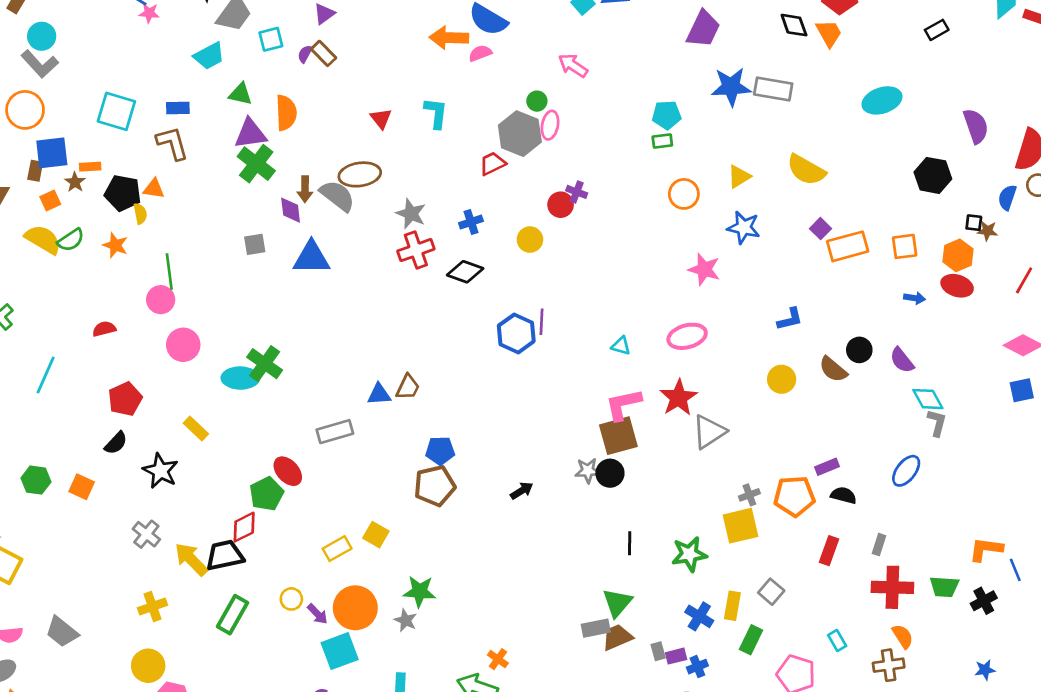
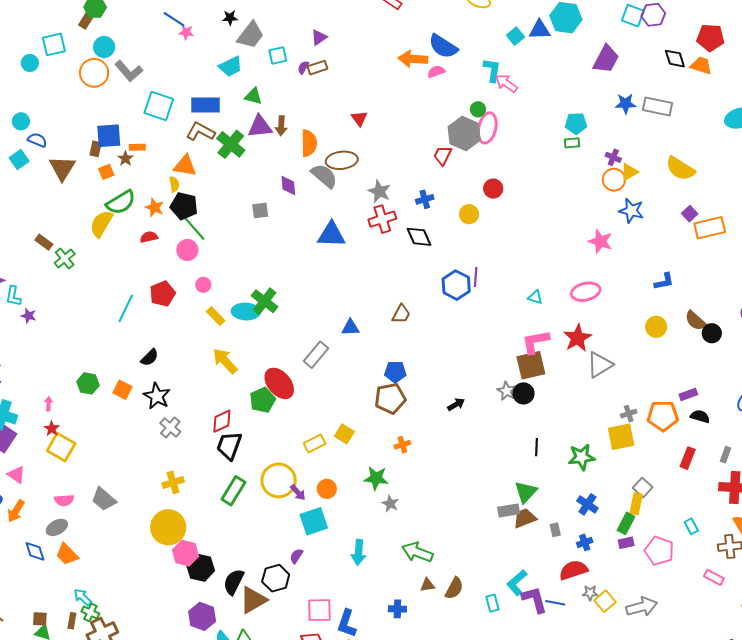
orange trapezoid: (829, 33) -> (701, 66), turned -45
brown rectangle: (324, 53) -> (317, 68), turned -66
gray L-shape: (40, 64) -> (129, 71), moved
blue star: (731, 87) -> (626, 104), size x0.7
blue rectangle: (178, 108) -> (205, 105), size x1.6
orange circle: (25, 110) -> (94, 73), moved
orange semicircle: (286, 113) -> (309, 143), moved
cyan L-shape: (436, 113) -> (492, 70), moved
pink ellipse: (550, 125) -> (487, 128), size x1.4
brown L-shape: (172, 143) -> (200, 132), turned -48
red trapezoid: (492, 163) -> (443, 155), turned -40
green cross: (256, 164) -> (231, 144), moved
orange triangle: (154, 189) -> (185, 166), size x1.4
brown arrow: (305, 189) -> (281, 126), moved
purple cross: (577, 192) -> (613, 157), moved
black pentagon: (123, 193) -> (184, 206), moved
orange circle: (684, 194) -> (614, 180), moved
yellow semicircle: (43, 239) -> (101, 224), moved, turned -92
green semicircle: (71, 240) -> (121, 202), size x1.4
blue triangle: (312, 258) -> (331, 235), moved
green line: (169, 271) -> (195, 229), turned -36
black diamond: (465, 272) -> (419, 237), turned 44
red semicircle: (104, 329) -> (149, 237), moved
pink circle: (183, 345) -> (203, 285), size x0.6
black circle: (859, 350) -> (712, 333), moved
cyan line: (46, 375) -> (126, 308), moved
brown trapezoid: (408, 387) -> (401, 314), moved
red pentagon: (125, 399) -> (162, 294), moved
yellow rectangle: (196, 429) -> (216, 316), moved
gray rectangle: (335, 432) -> (316, 355), turned -36
black star: (160, 471) -> (157, 396), moved
red ellipse: (288, 471) -> (279, 383), size x1.4
gray star: (588, 471) -> (507, 391), turned 30
red diamond: (244, 527) -> (222, 421), moved
black trapezoid: (225, 555) -> (229, 446), turned -60
yellow arrow: (191, 559) -> (225, 361), moved
yellow circle: (291, 599) -> (279, 480), size x2.0
yellow rectangle: (732, 606) -> (636, 504), moved
orange circle: (355, 608) -> (327, 489), size x0.6
gray star: (406, 620) -> (390, 504), moved
purple rectangle: (676, 656) -> (626, 543), moved
orange cross: (498, 659) -> (402, 445), moved, turned 35
yellow circle: (148, 666) -> (168, 527), size x1.4

